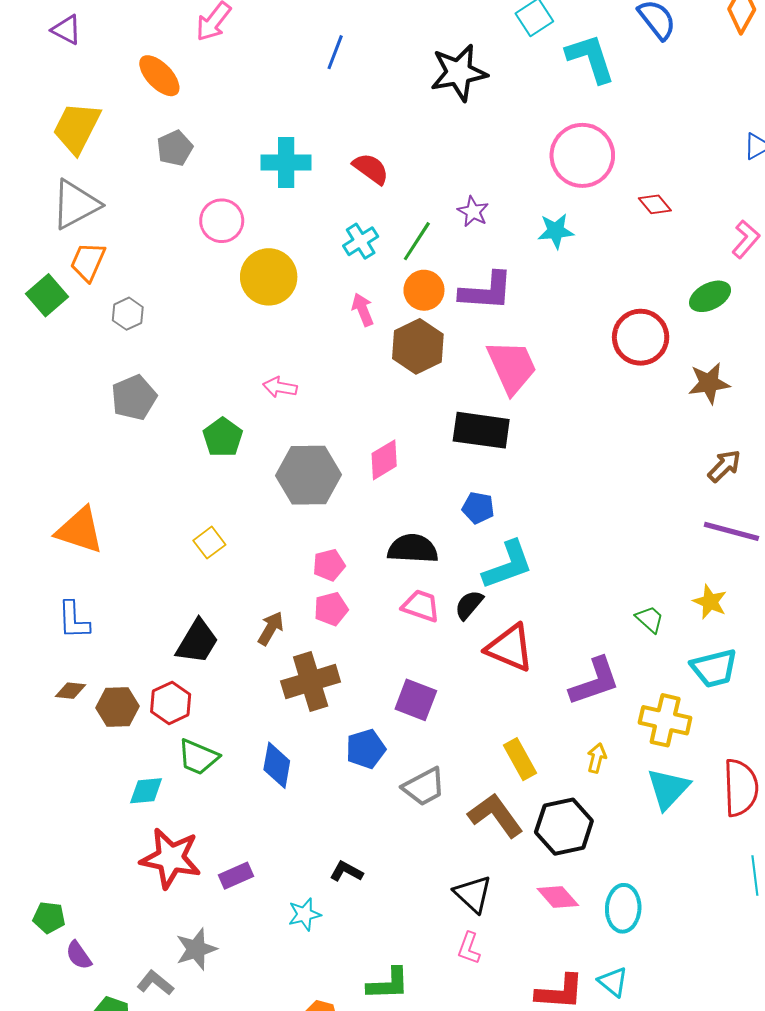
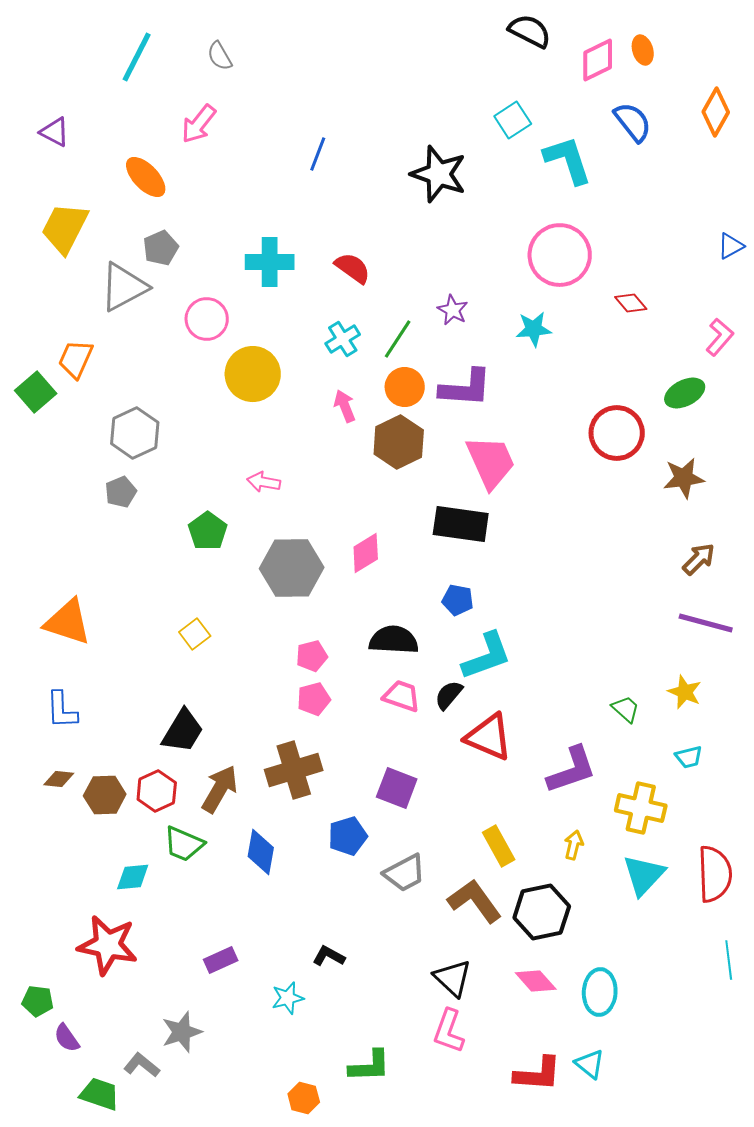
black star: (459, 73) -> (439, 174), turned 30
gray triangle: (76, 204) -> (124, 287), moved
gray hexagon: (128, 314) -> (135, 433), moved, size x1.6
gray pentagon: (134, 397) -> (121, 492), size x0.7
brown arrow: (271, 628) -> (220, 789), moved, size x1.4
cyan trapezoid: (714, 668) -> (689, 757), size x0.6
red star: (171, 858) -> (108, 945), moved
pink L-shape: (469, 948) -> (449, 1031), size x1.4

